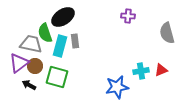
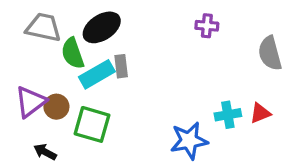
gray trapezoid: (31, 44) -> (43, 27), moved
cyan rectangle: (60, 46) -> (97, 74), turned 45
black arrow: (29, 85) -> (45, 152), moved

